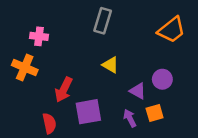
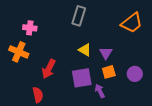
purple circle: (162, 79) -> (135, 74), moved
purple triangle: (138, 91) -> (106, 53), moved, turned 32
purple square: (88, 112) -> (82, 78), moved
orange square: (155, 113) -> (109, 72), moved

